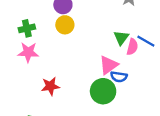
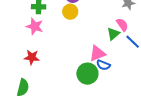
pink semicircle: (132, 47) -> (122, 25), moved, turned -64
red star: (50, 86) -> (32, 57), moved

